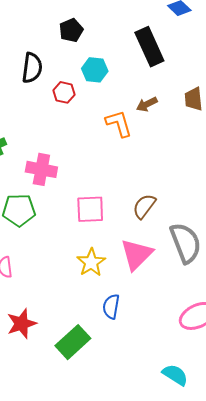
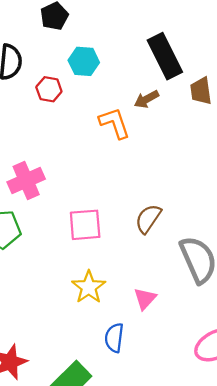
black rectangle: (149, 47) -> (165, 56), moved
pink cross: (41, 169) -> (26, 180), turned -32
pink triangle: (137, 254) -> (145, 299), moved, size x0.6

